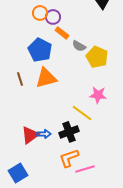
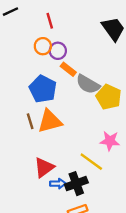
gray semicircle: (79, 46) -> (88, 84), size x1.5
brown line: (20, 79) -> (30, 121), moved
blue arrow: (44, 134) -> (58, 184), moved
red triangle: (30, 135) -> (44, 167), moved

